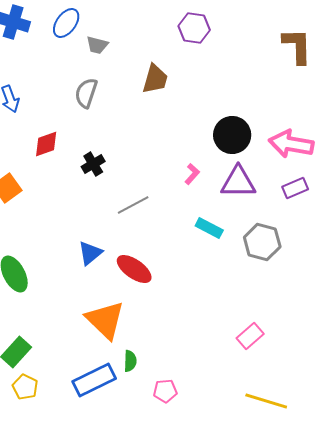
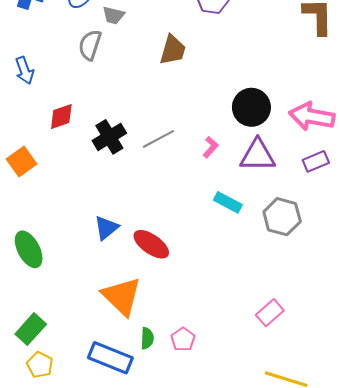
gray semicircle: (86, 93) -> (90, 45), moved
black cross: (93, 164) -> (109, 137), size x1.4
gray line: (133, 205) -> (158, 139), moved
blue rectangle: (94, 380) -> (110, 358), turned 48
pink pentagon: (165, 391) -> (183, 339), moved, turned -30

